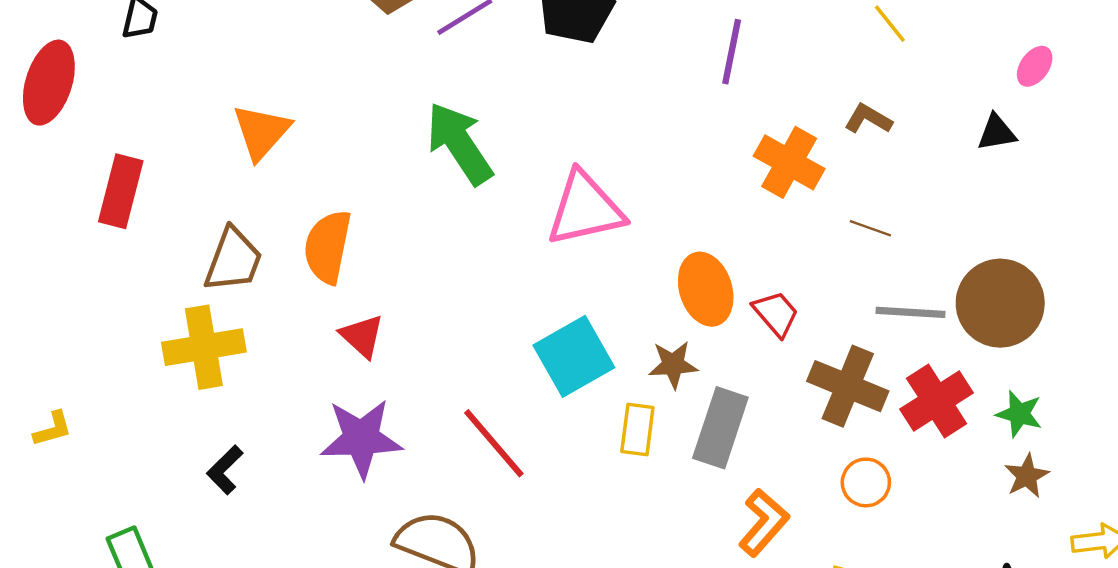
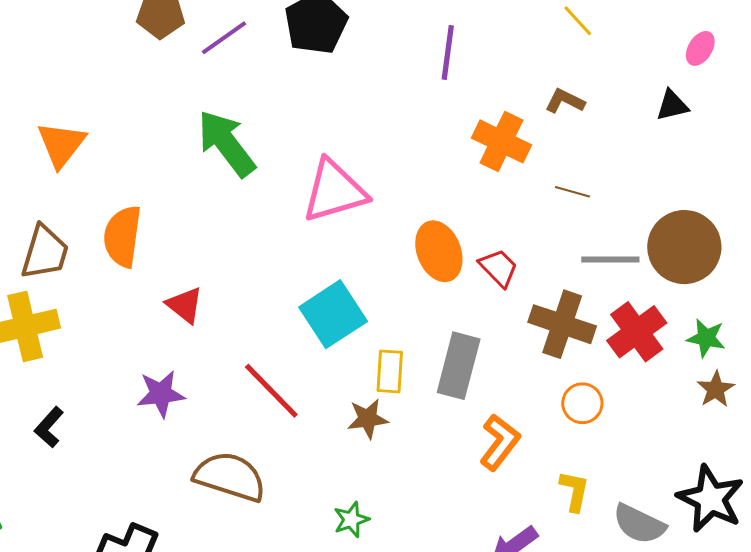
red triangle: (362, 336) -> (185, 305), moved
brown star: (673, 365) -> (368, 419), moved
purple star: (361, 438) -> (161, 394), size x0.7

